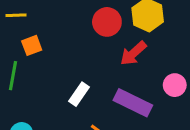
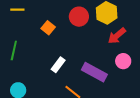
orange square: (32, 45) -> (48, 28), moved, turned -32
red arrow: (133, 53) -> (117, 36), moved

